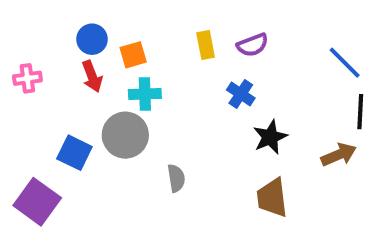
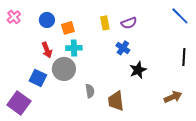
blue line: (345, 63) -> (180, 16), moved
red arrow: (92, 76) -> (47, 50), moved
pink cross: (27, 78) -> (14, 17), moved, turned -32
brown arrow: (339, 155) -> (173, 97), moved
brown trapezoid: (272, 198) -> (116, 101), moved

